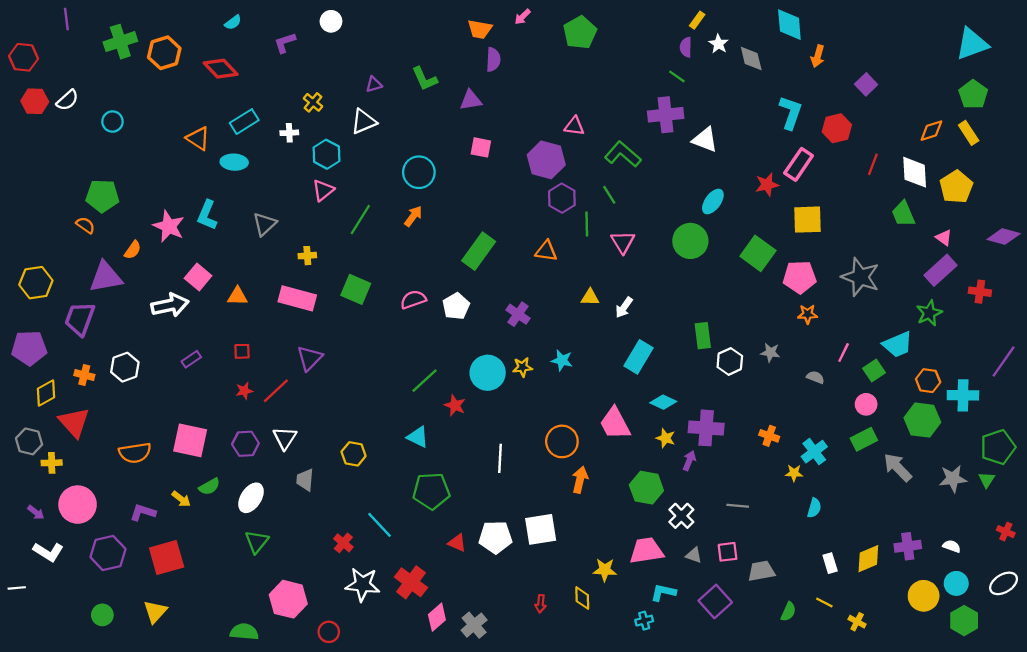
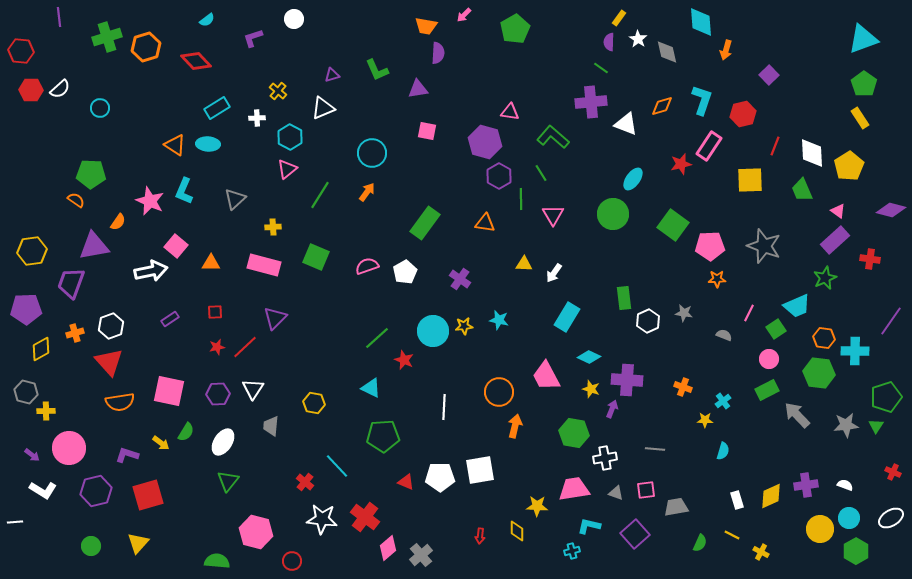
orange diamond: (931, 131) -> (662, 106), moved
orange triangle: (198, 138) -> (175, 145), moved
yellow square: (808, 220) -> (750, 180), moved
orange cross: (84, 375) -> (75, 333), turned -30
red triangle: (74, 422) -> (109, 362), moved
cyan cross: (814, 452) -> (723, 401), size x0.7
green semicircle: (209, 487) -> (186, 432), turned -30
white cross: (681, 516) -> (605, 458), turned 35

